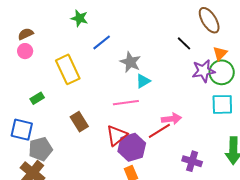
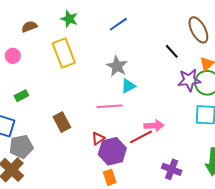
brown semicircle: (26, 34) -> (29, 27), moved
blue line: (102, 42) -> (118, 24), moved
pink circle: (25, 51) -> (13, 56), moved
yellow rectangle: (68, 69) -> (64, 53), moved
red triangle: (117, 136) -> (98, 138), size x0.6

